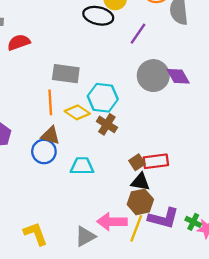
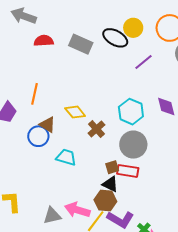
gray rectangle: (66, 74) -> (81, 44), moved
gray circle: (153, 76) -> (133, 145), moved
cyan hexagon: (103, 98) -> (131, 112), moved
orange line: (50, 102) -> (35, 94), moved

